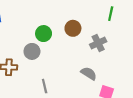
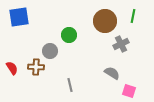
brown circle: (73, 28) -> (105, 21), moved, size x1.5
gray circle: (32, 51) -> (50, 51), moved

